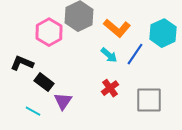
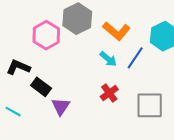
cyan line: (33, 111) -> (13, 112), moved

